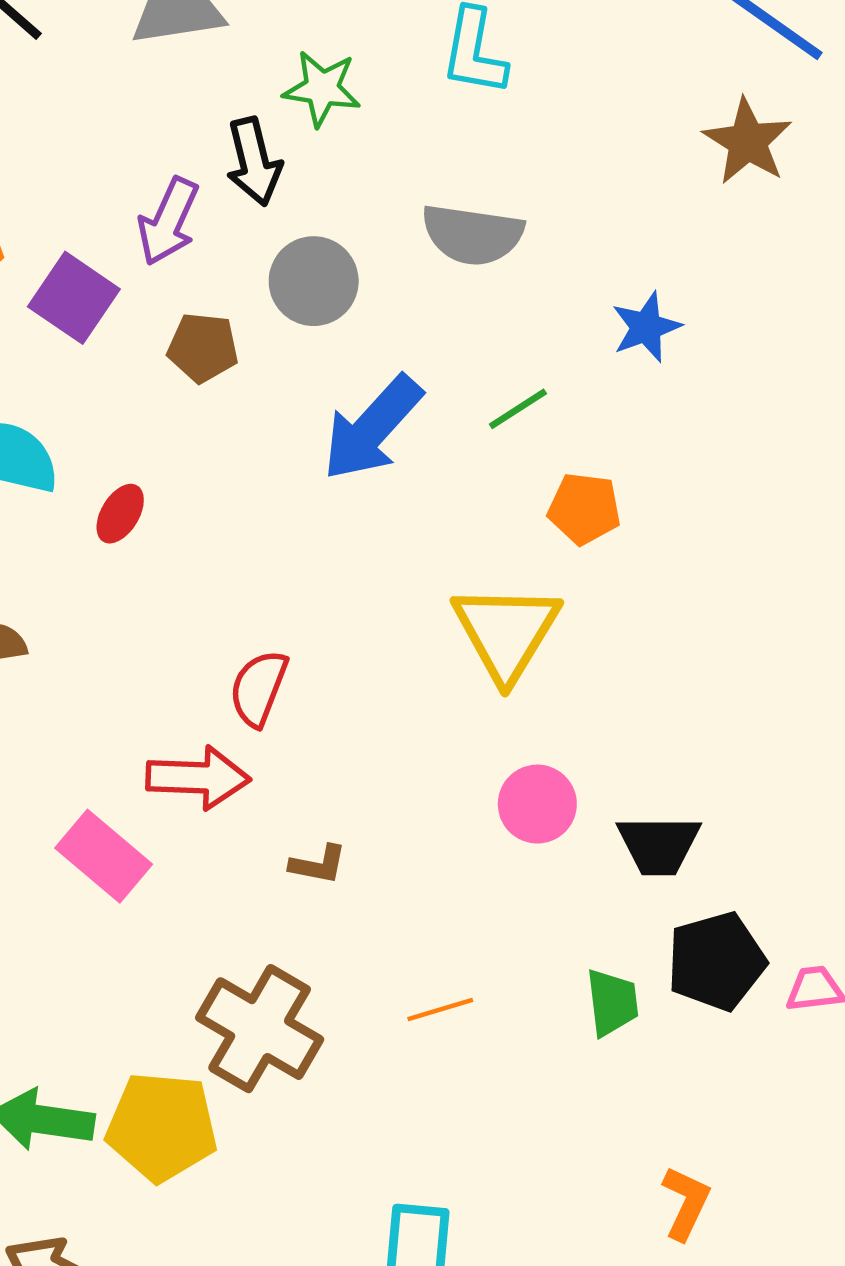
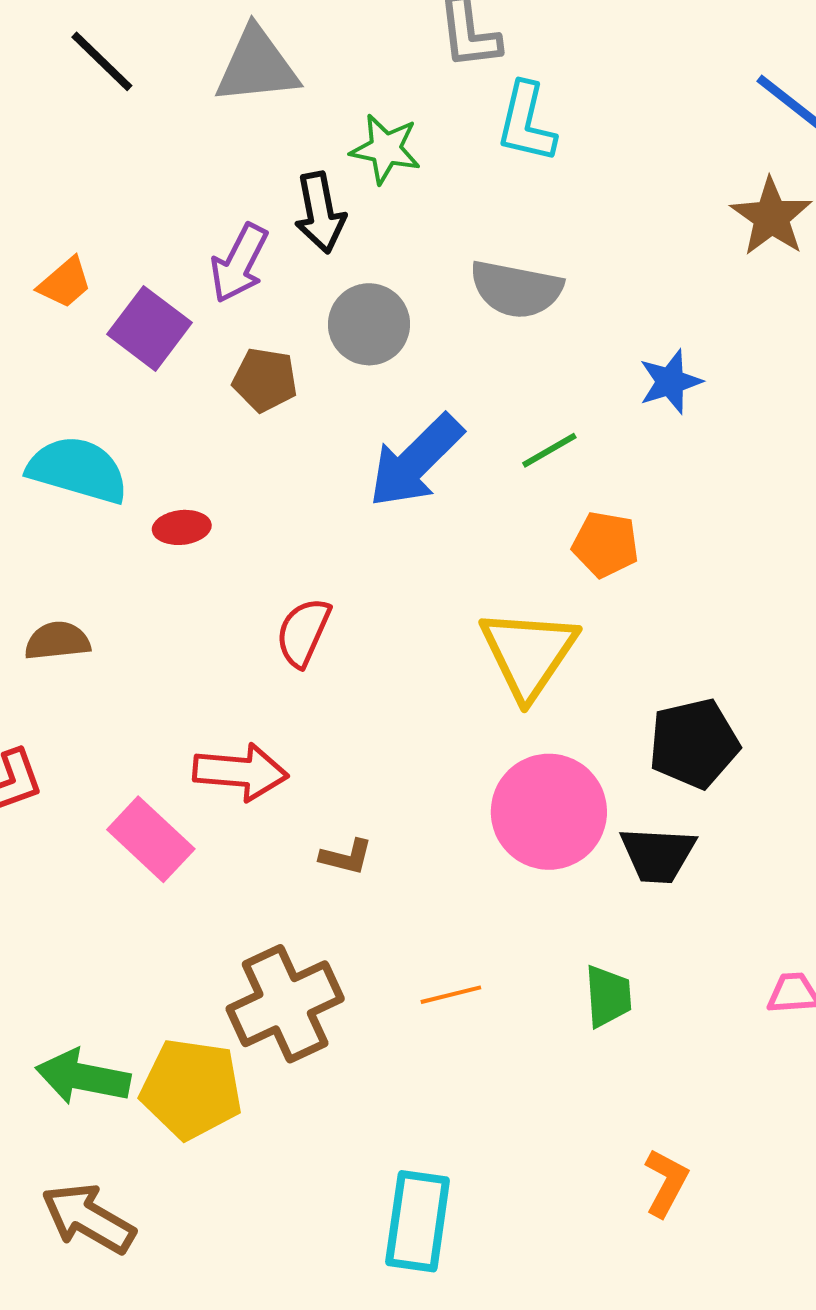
red ellipse: (120, 514) -> (182, 527), turned 50
red semicircle: (259, 688) -> (303, 632), moved
pink circle: (537, 804) -> (549, 812), size x1.6
black pentagon: (716, 961) -> (694, 743), moved
brown cross: (260, 1029) -> (285, 1004), turned 32

